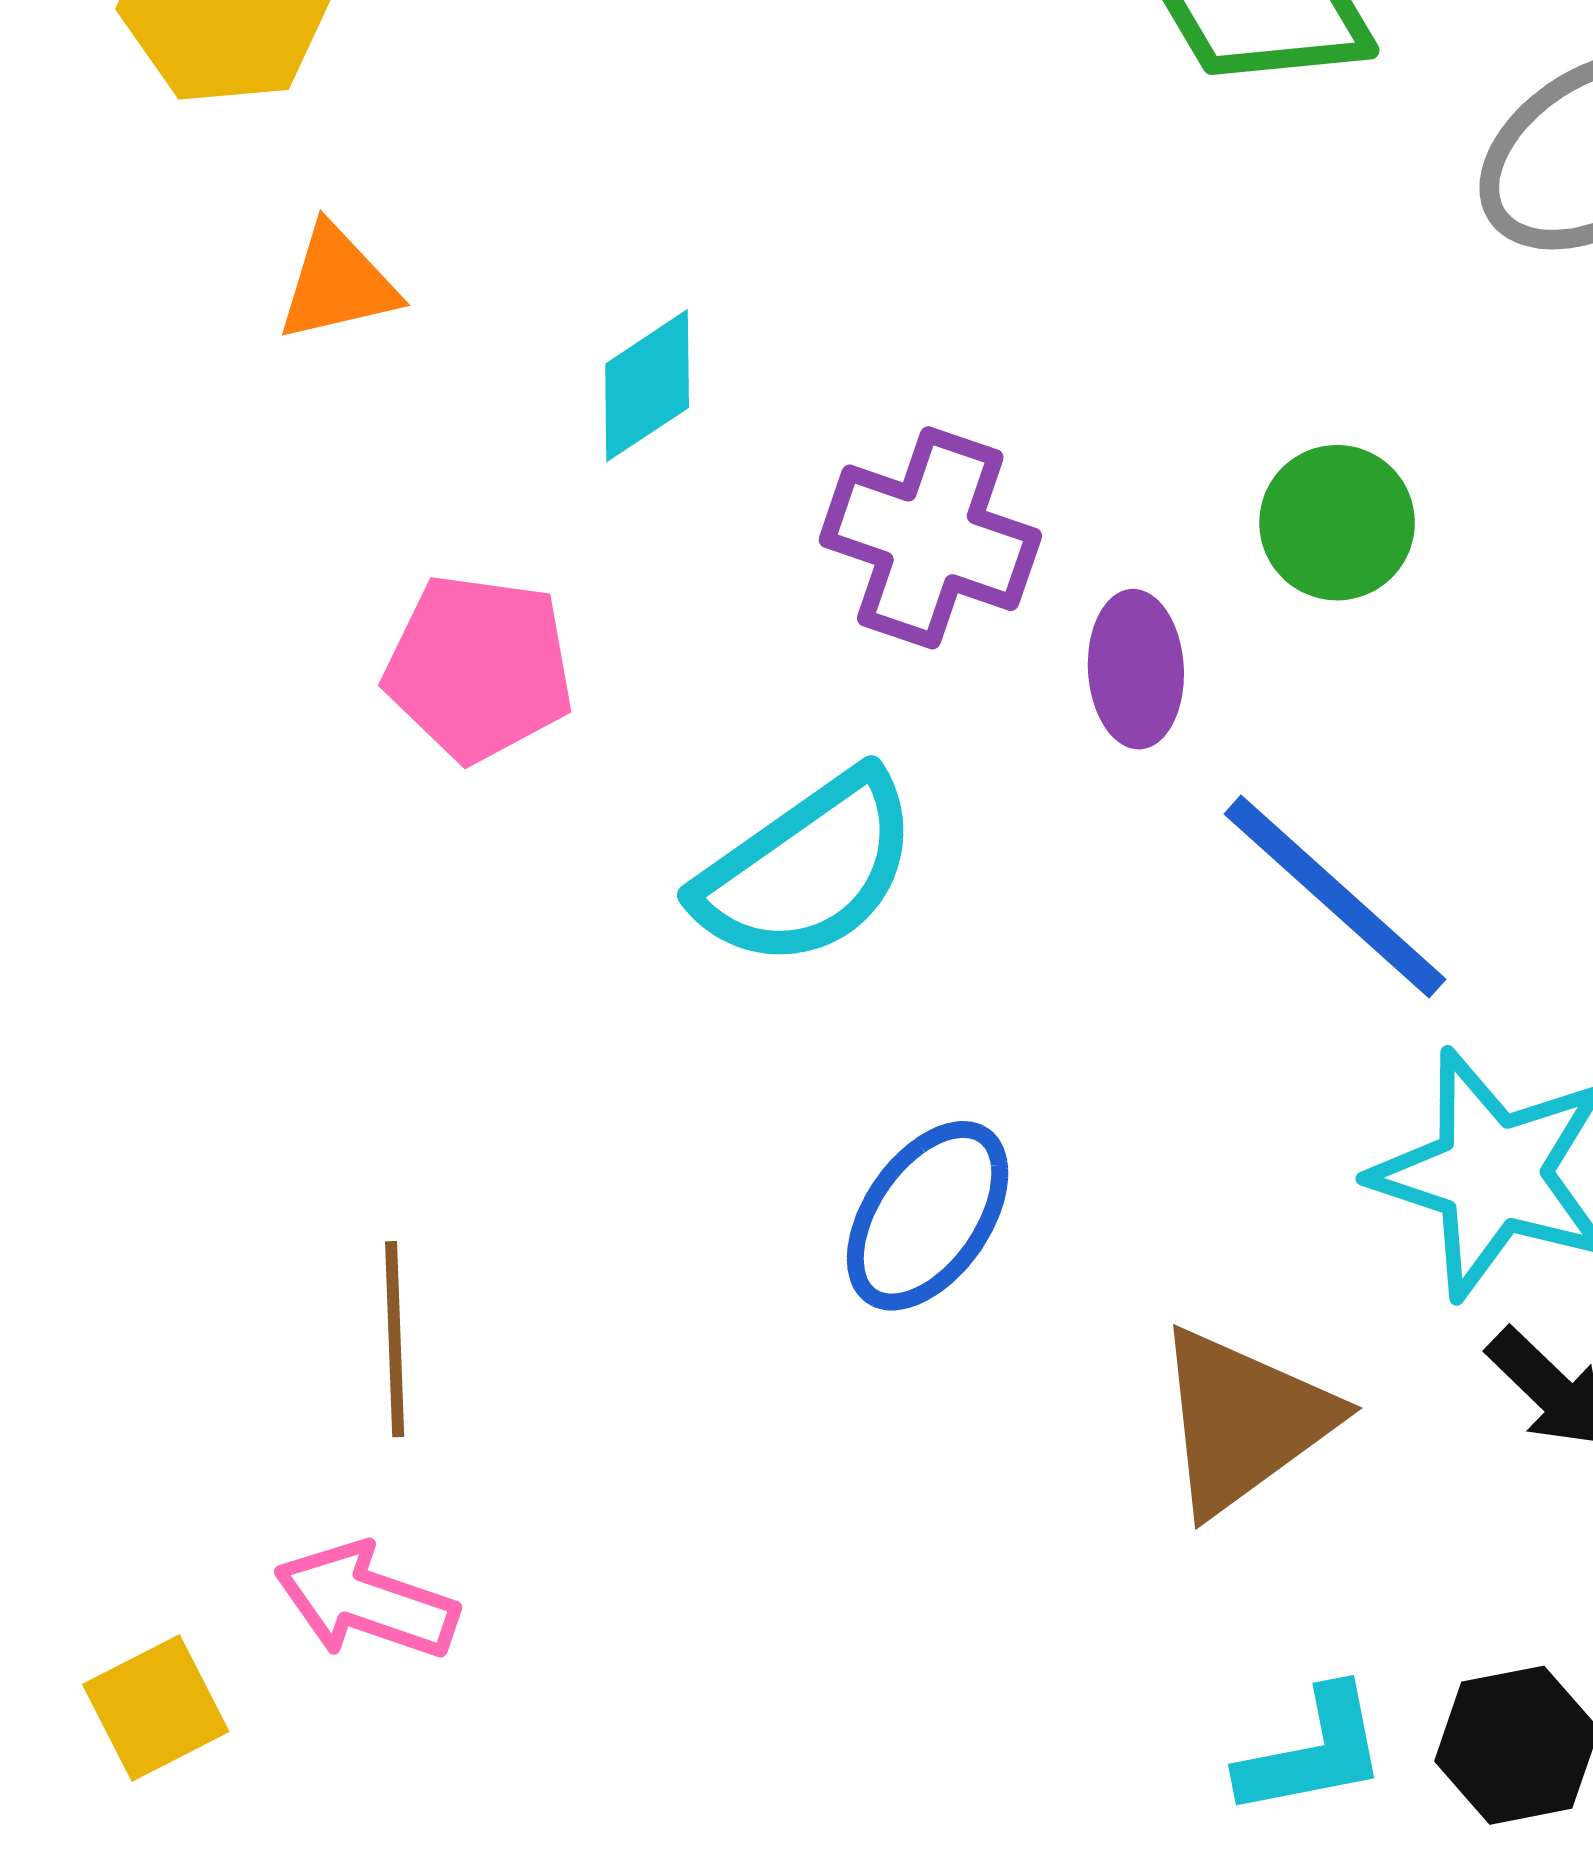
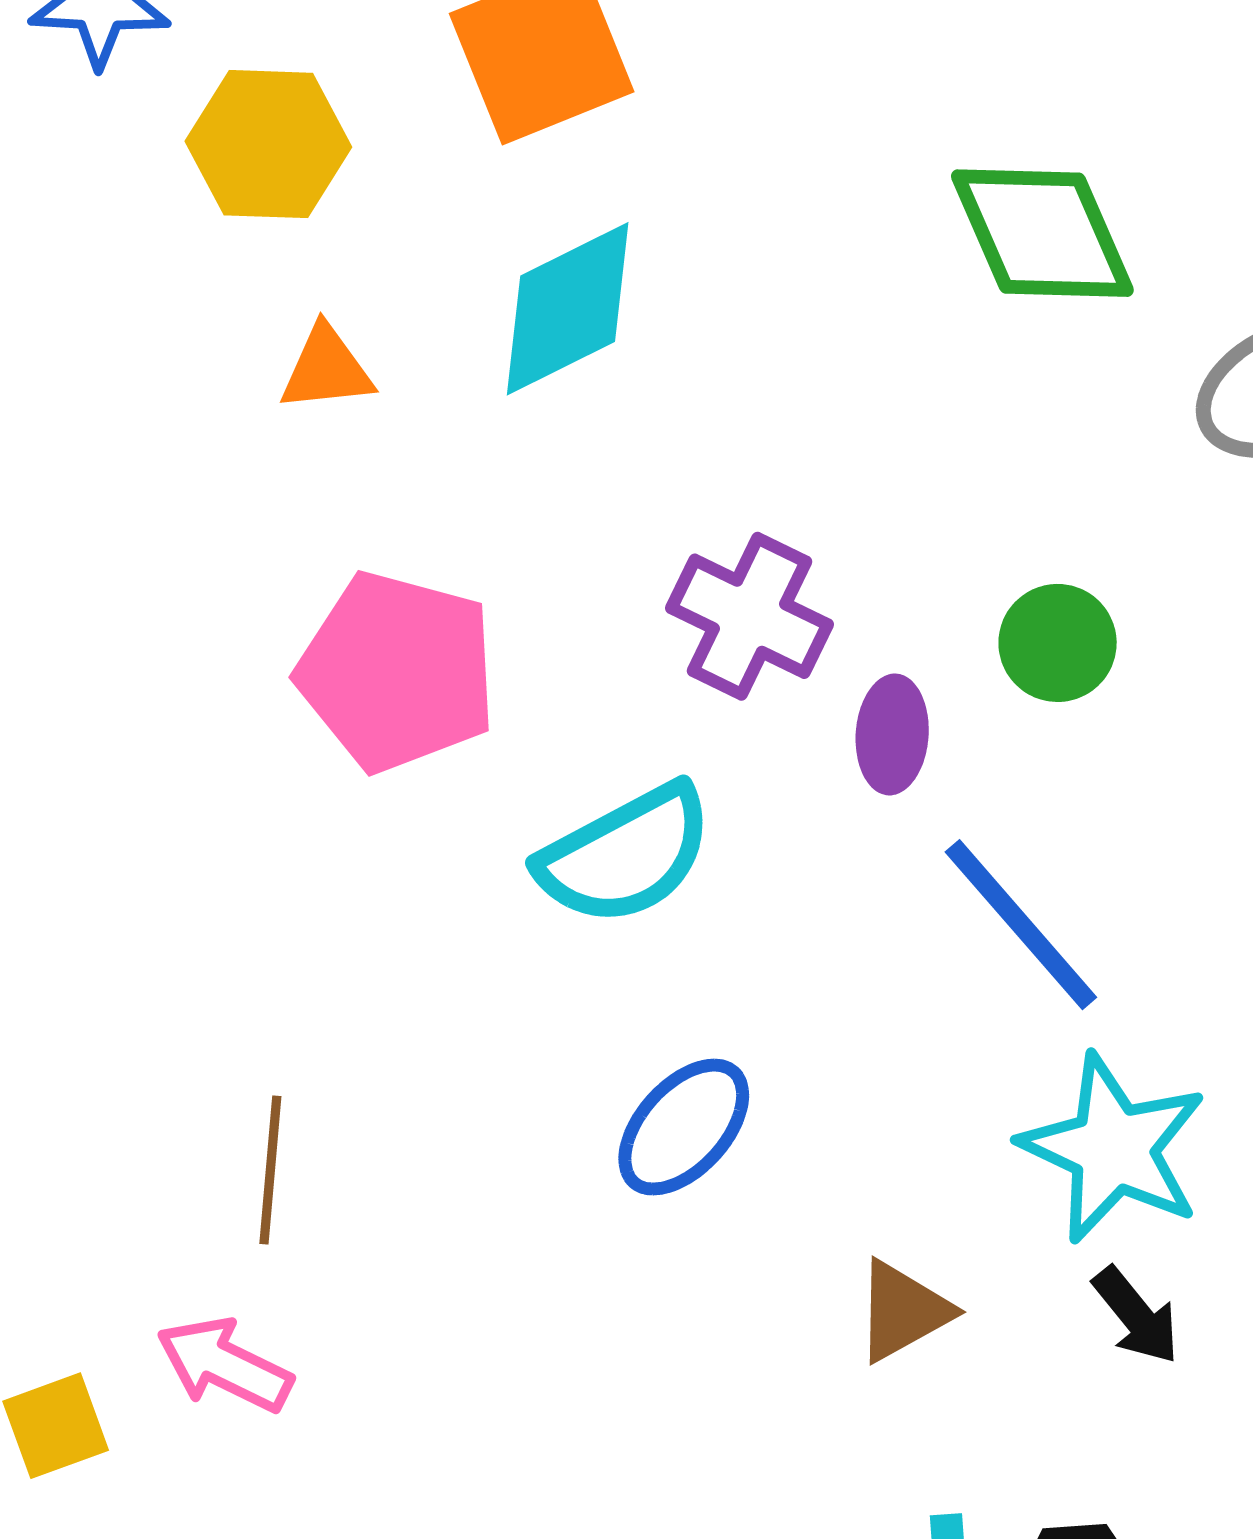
cyan diamond: (647, 386) -> (568, 309), moved, size x1.6
pink pentagon: (479, 668) -> (397, 672), size x1.4
brown triangle: (1244, 1421) -> (903, 1311), size x0.7

